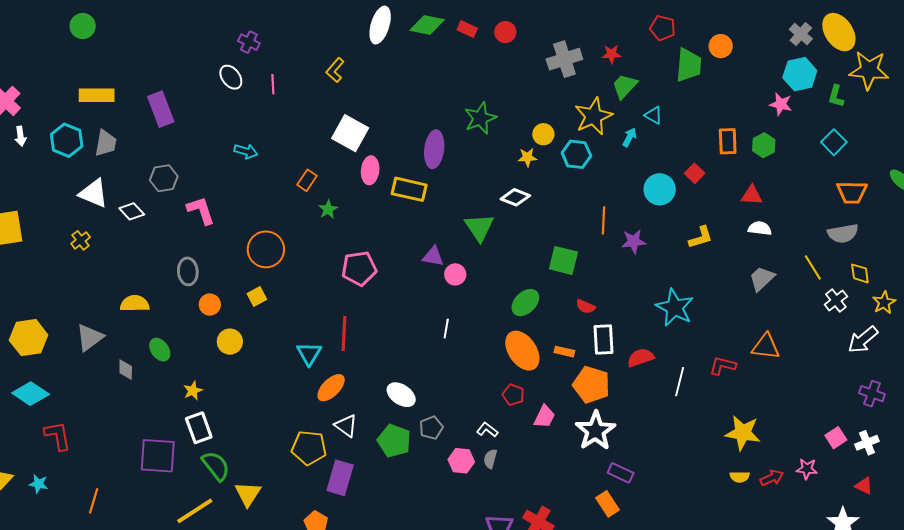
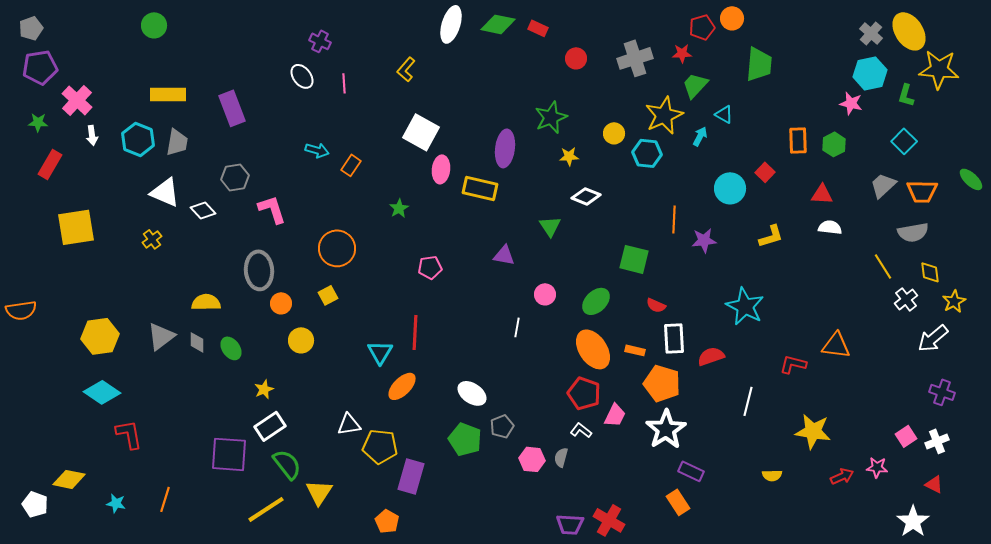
red pentagon: (663, 28) -> (702, 27), moved, turned -30
red circle: (505, 32) -> (576, 58), moved
orange circle: (721, 46) -> (732, 18), moved
yellow star: (527, 157) -> (569, 156), moved
orange rectangle: (307, 180) -> (351, 165), moved
green triangle: (479, 227) -> (550, 226), size x0.7
pink pentagon: (359, 268) -> (430, 267), size x0.7
gray ellipse: (188, 271) -> (259, 270), size x1.4
pink circle: (455, 274) -> (545, 294), moved
gray trapezoid: (762, 278) -> (883, 185), moved
gray diamond: (126, 370) -> (197, 342), moved
white line: (680, 382) -> (748, 401), moved
red pentagon: (513, 395) -> (584, 393), size x1.5
white triangle: (346, 426) -> (349, 424), moved, turned -45
white rectangle: (199, 428) -> (270, 426), turned 76
white L-shape: (487, 430) -> (581, 430), moved
yellow semicircle: (740, 477) -> (772, 475), moved
cyan star: (39, 484) -> (116, 503), moved

